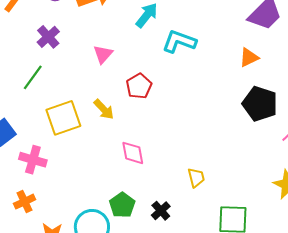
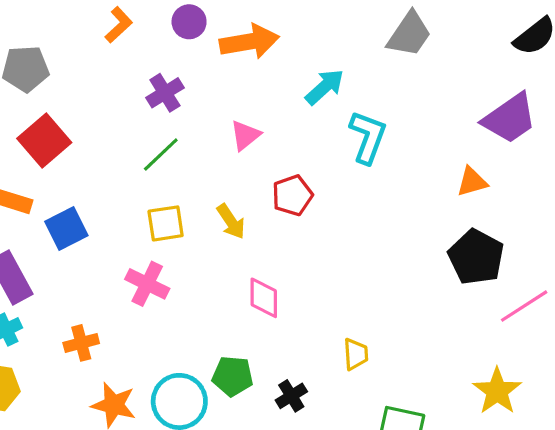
cyan L-shape: (179, 41) -> (368, 137), turned 80
green line: (33, 77) -> (161, 154), moved
yellow square: (63, 118) -> (166, 223), size x0.7
pink cross: (33, 160) -> (147, 284), moved
green pentagon: (122, 205) -> (233, 376), turned 30

